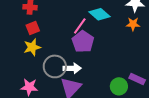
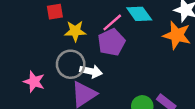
orange star: (133, 24) -> (177, 35), size x1.6
yellow star: (32, 47) -> (75, 31), moved

